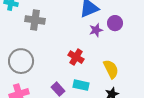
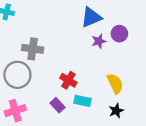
gray cross: (35, 20) -> (33, 49), moved
red cross: (76, 57) -> (68, 80), moved

